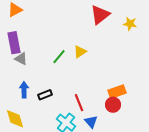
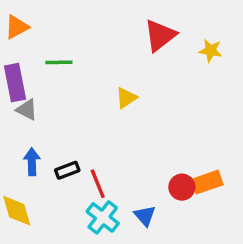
green line: (59, 57) -> (59, 62), moved, turned 49
orange rectangle: (117, 92) -> (207, 182), moved
red line: (79, 103) -> (98, 184), moved

